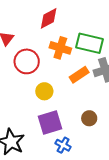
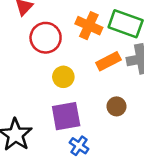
brown circle: (89, 118) -> (116, 106), moved

